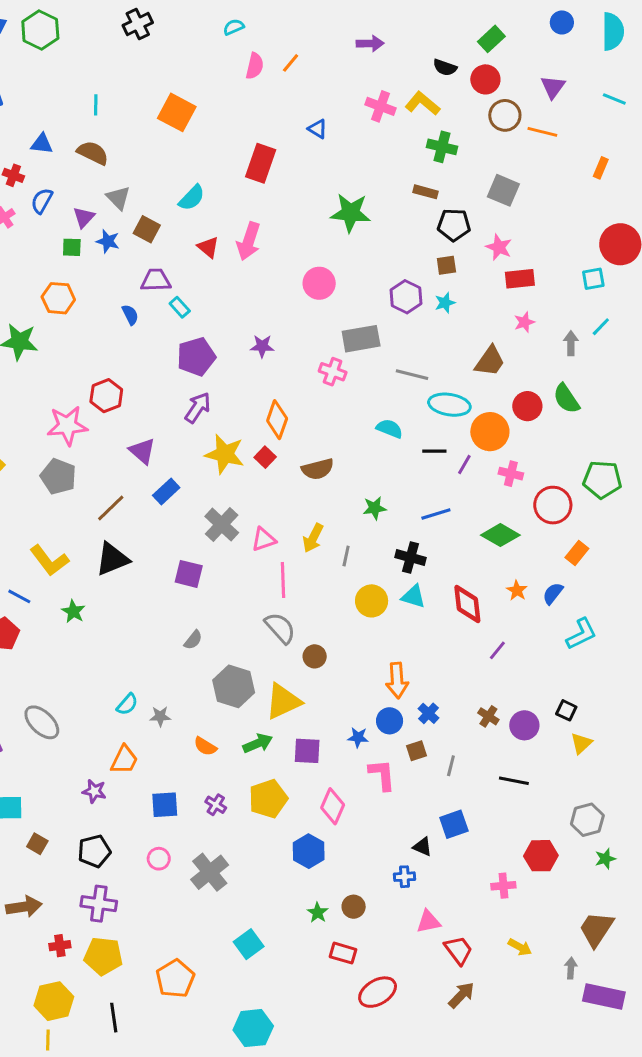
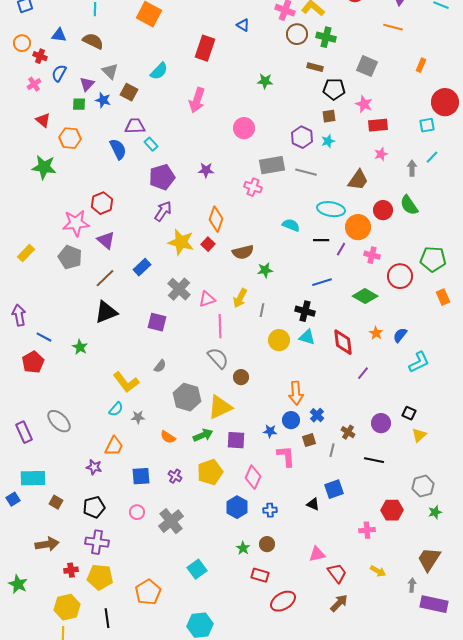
brown circle: (505, 115) -> (297, 34), moved
orange rectangle: (601, 168) -> (421, 65), moved
green star: (351, 213) -> (265, 81), size x0.6
red triangle: (208, 247) -> (43, 120), moved
blue semicircle: (130, 315) -> (118, 149), size x1.5
gray line: (412, 375) -> (306, 172), moved
purple triangle: (142, 451) -> (106, 240), moved
green star: (375, 508) -> (265, 270), moved
orange rectangle: (577, 553) -> (443, 297), moved, turned -63
yellow L-shape: (49, 560) -> (126, 382), moved
brown cross: (488, 716) -> (348, 432), moved
blue cross: (405, 877) -> (270, 510), moved

